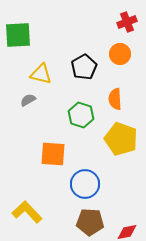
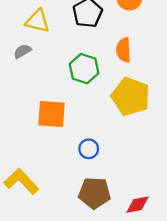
blue circle: (85, 184) -> (89, 149), size x0.6

